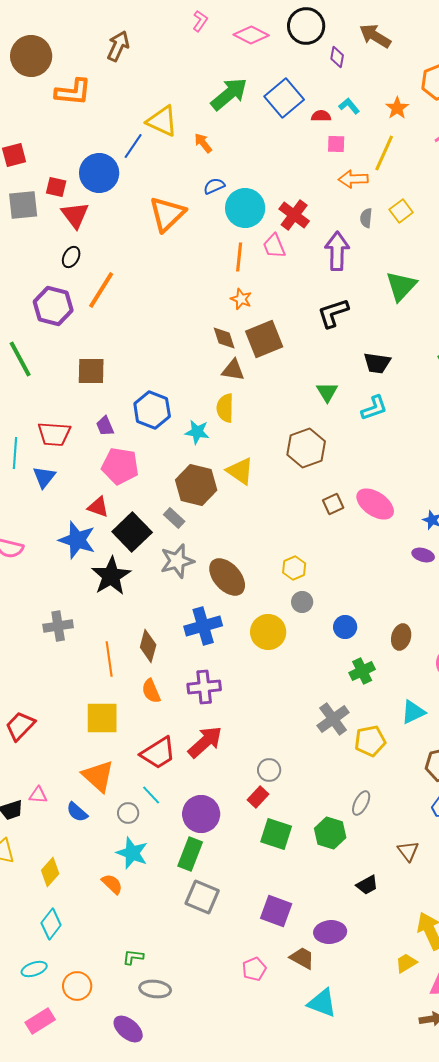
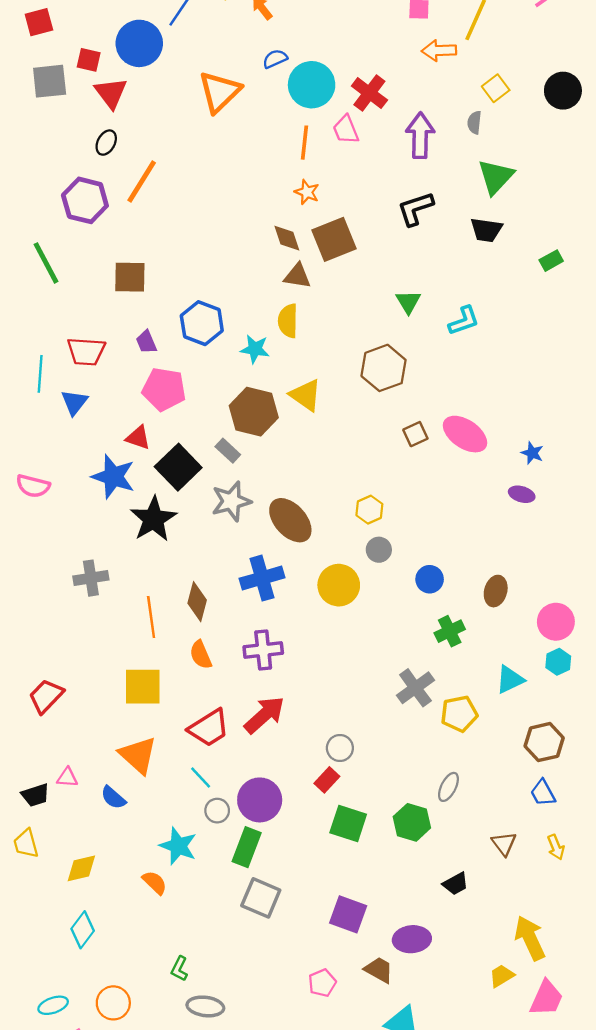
gray semicircle: (366, 218) -> (474, 122), moved
black trapezoid: (377, 363) -> (486, 230), moved
gray circle: (128, 813) -> (217, 811), moved
yellow diamond: (50, 872) -> (81, 868), turned 36
green L-shape: (133, 957) -> (179, 969), turned -70
cyan ellipse: (34, 969) -> (53, 1005), moved

